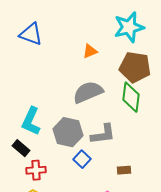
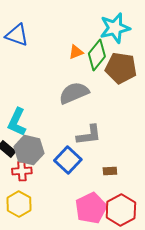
green diamond: (131, 97) -> (97, 55), moved, turned 32
gray hexagon: (68, 132) -> (29, 150), moved
blue square: (82, 159) -> (68, 160), size x1.5

